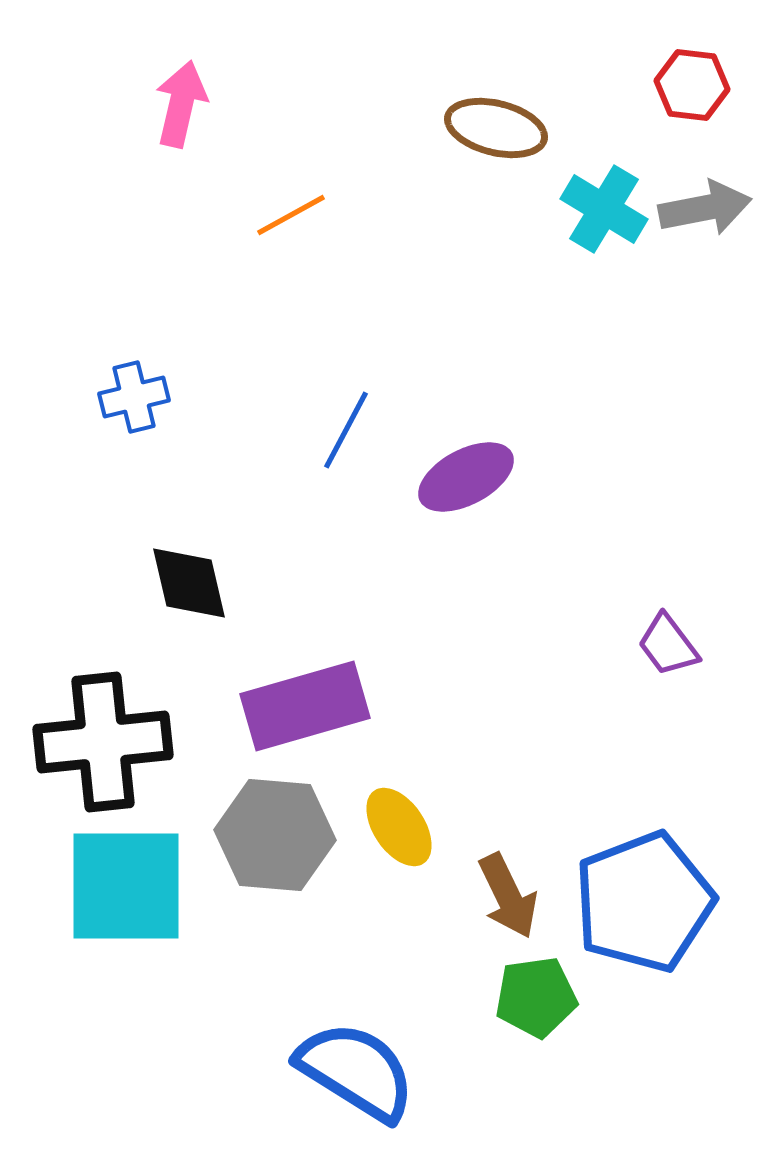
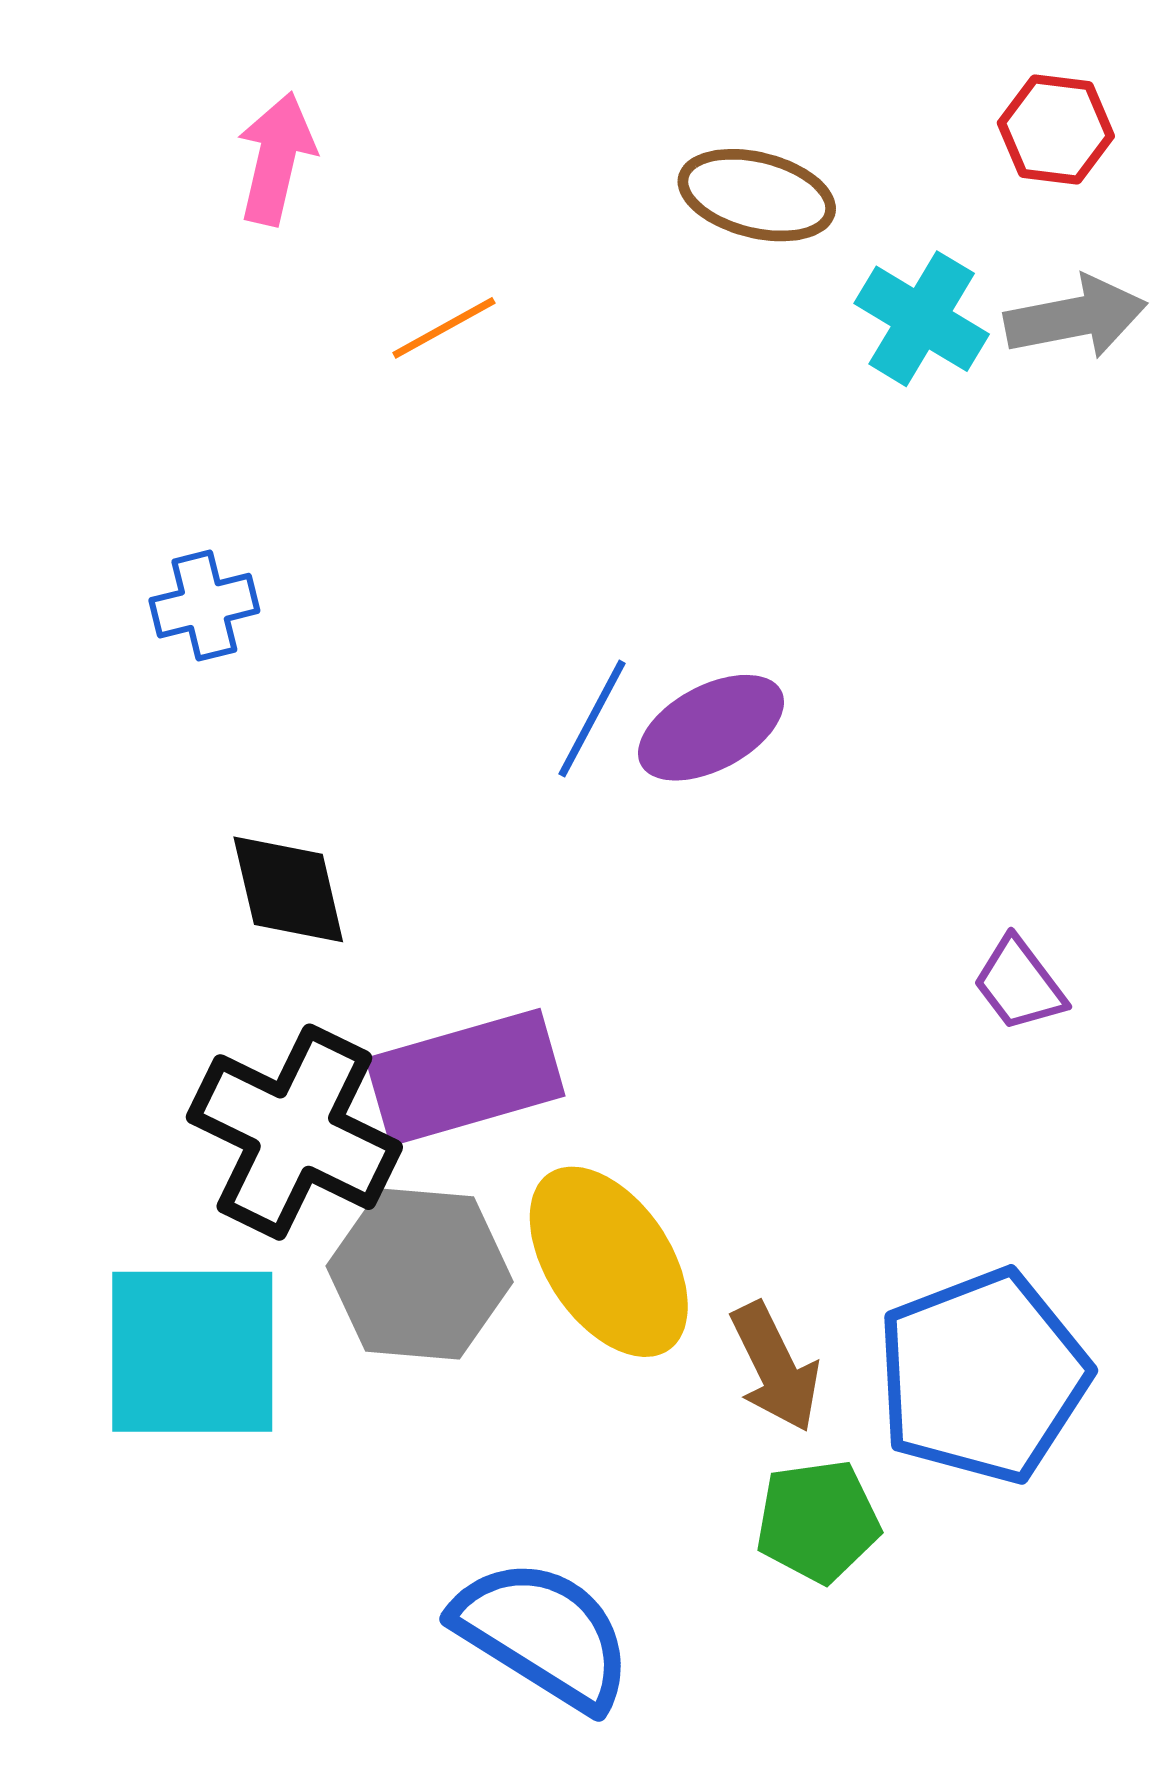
blue line: (346, 430) -> (592, 719), moved
black cross: (103, 742) -> (294, 1132), moved, turned 32
yellow ellipse: (399, 827) -> (609, 1262), size x1.6

